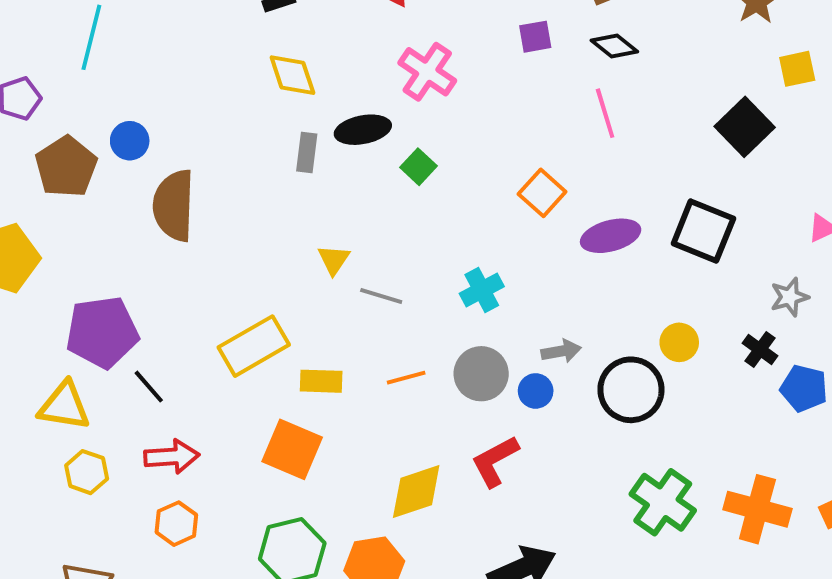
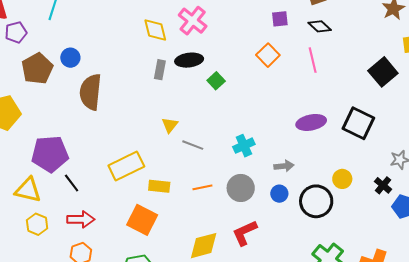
pink cross: (427, 72) -> (193, 21), moved
orange square: (542, 193) -> (268, 55), moved
gray arrow: (561, 351) -> (284, 166), moved
blue circle: (536, 391) -> (279, 194), moved

